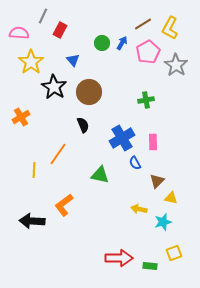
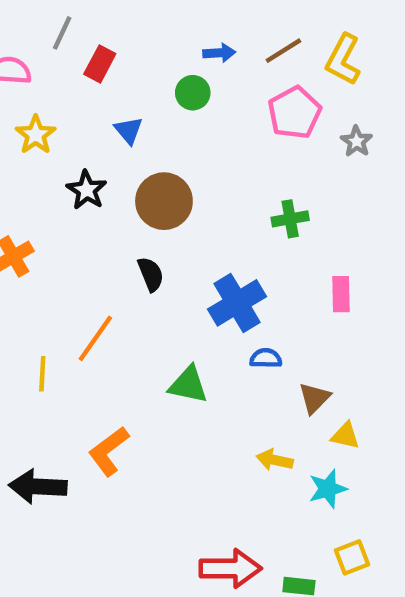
blue arrow: (122, 43) -> (219, 53), moved, turned 56
yellow star: (31, 62) -> (36, 135), size x0.7
gray star: (176, 65) -> (356, 141), size x0.6
black star: (54, 87) -> (87, 190), size x0.7
pink rectangle: (153, 142) -> (341, 294), moved
blue semicircle: (135, 163) -> (266, 358), turned 120

